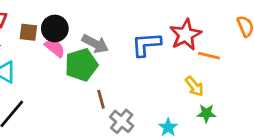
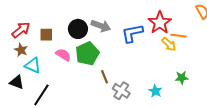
black circle: (55, 29) -> (78, 29), moved
gray arrow: (95, 44) -> (101, 26), moved
pink semicircle: (55, 48) -> (63, 55), moved
yellow arrow: (194, 86) -> (169, 44), moved

